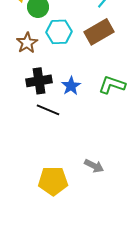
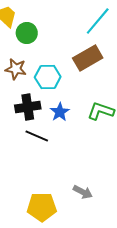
cyan hexagon: (59, 32) -> (48, 77), moved
brown star: (27, 43) -> (16, 69), turned -30

